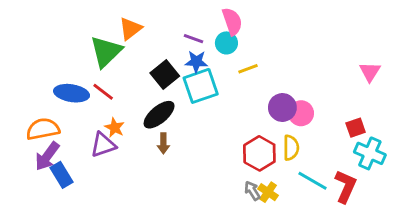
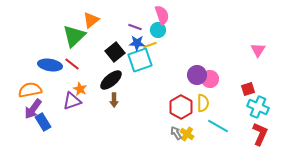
yellow line: (248, 69) -> (150, 45), moved
red L-shape: (346, 186) -> (260, 134), moved

